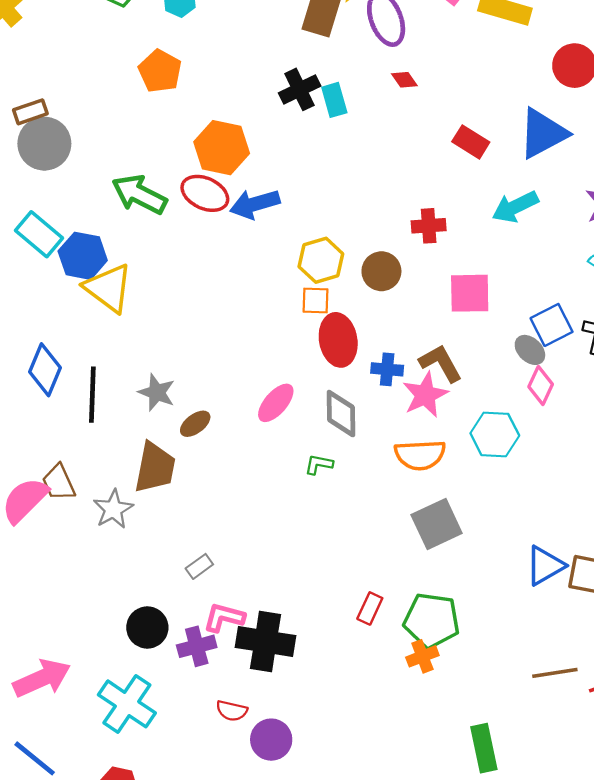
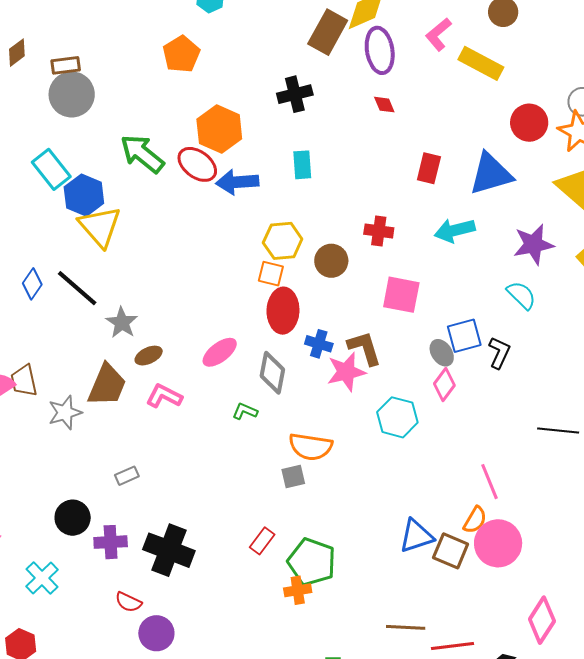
cyan rectangle: (334, 100) -> (302, 165), moved
red rectangle: (471, 142) -> (429, 168), turned 60
blue diamond: (45, 370) -> (32, 284), size x0.7
black line: (92, 395) -> (77, 288), moved, turned -63
orange semicircle: (420, 455) -> (311, 447), moved
gray square: (437, 524) -> (293, 477), moved, size x0.6
pink L-shape: (224, 617) -> (164, 396), moved
cyan cross: (127, 704) -> (42, 578), size x0.7

